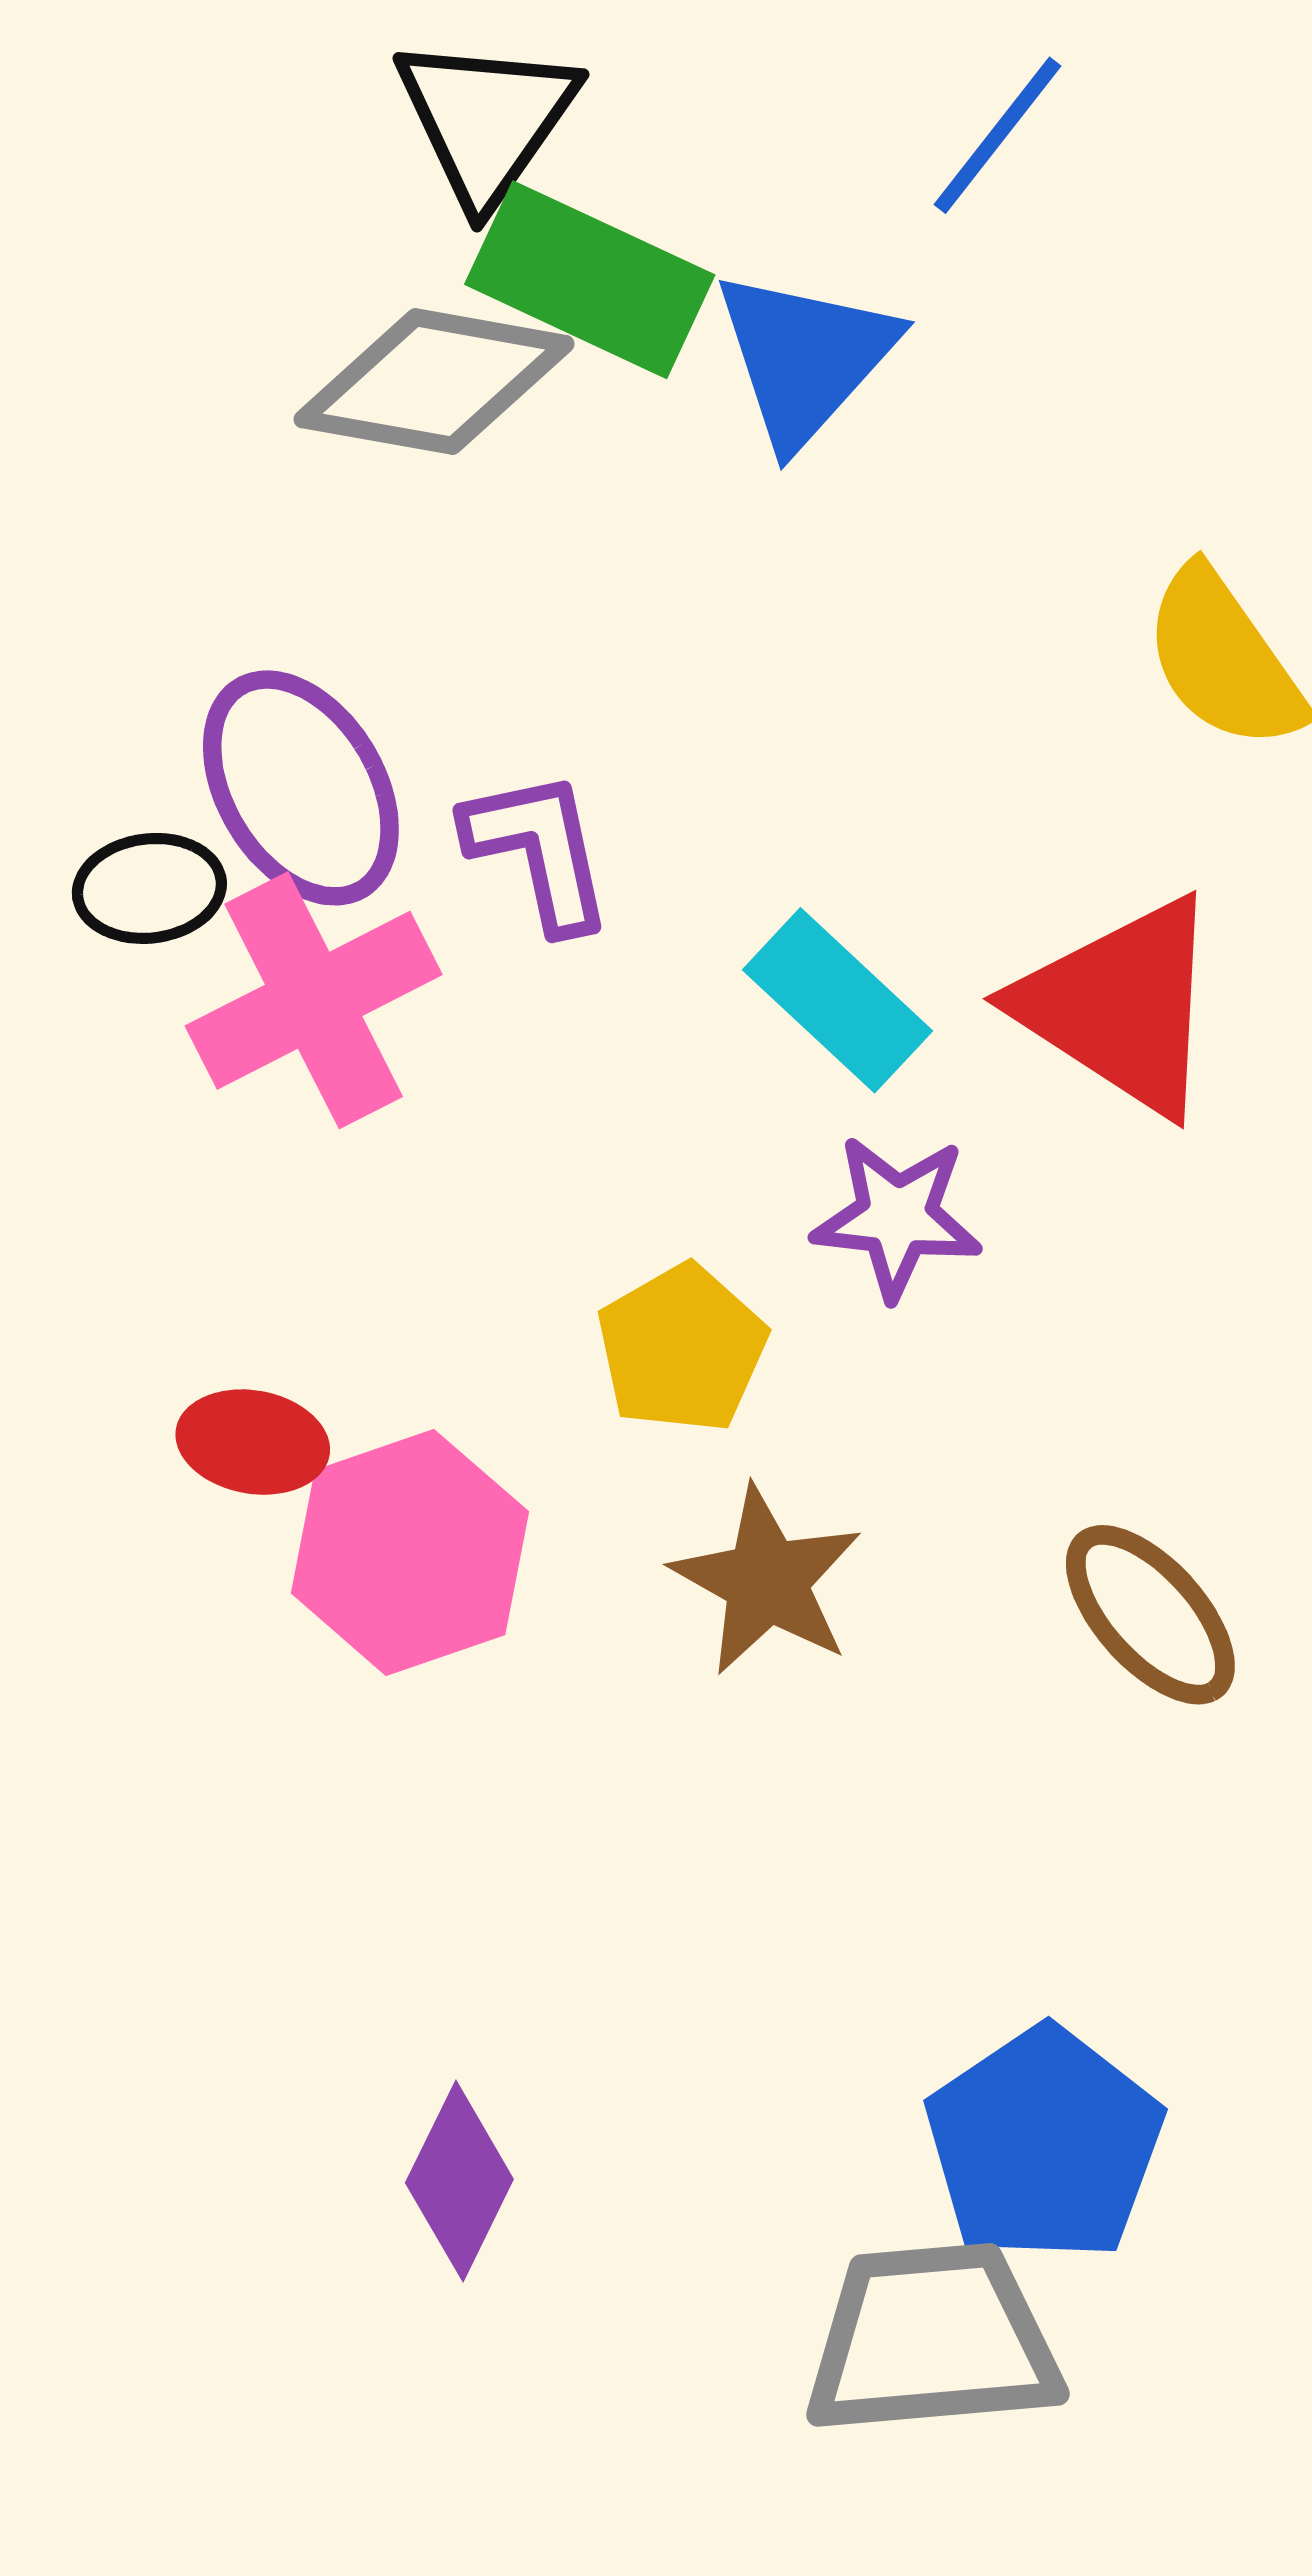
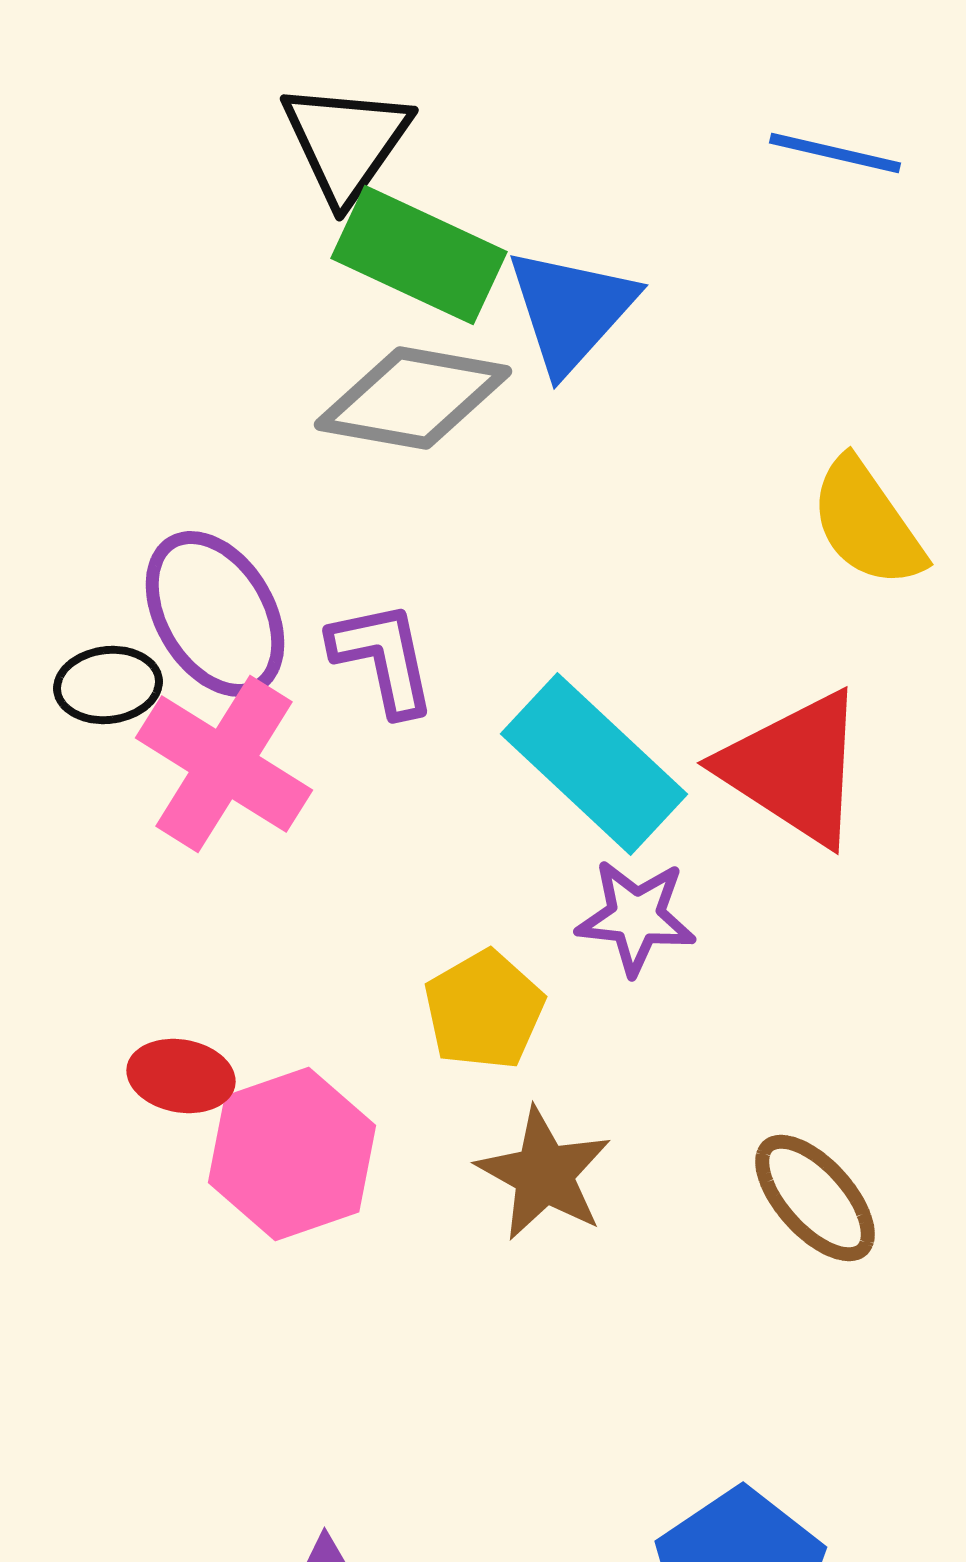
blue line: (997, 135) -> (835, 153), moved, turned 65
gray diamond: (434, 382) -> (413, 398), moved
pink cross: (314, 1000) -> (224, 764), turned -31
cyan rectangle: (837, 1000) -> (594, 764), size x1.4

